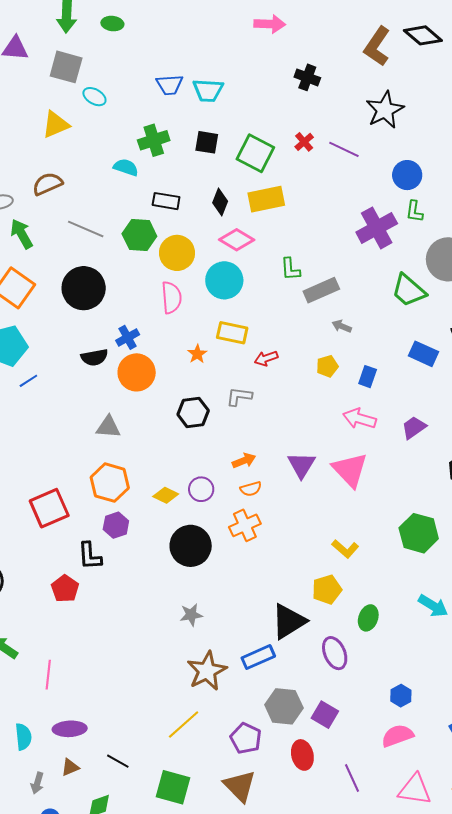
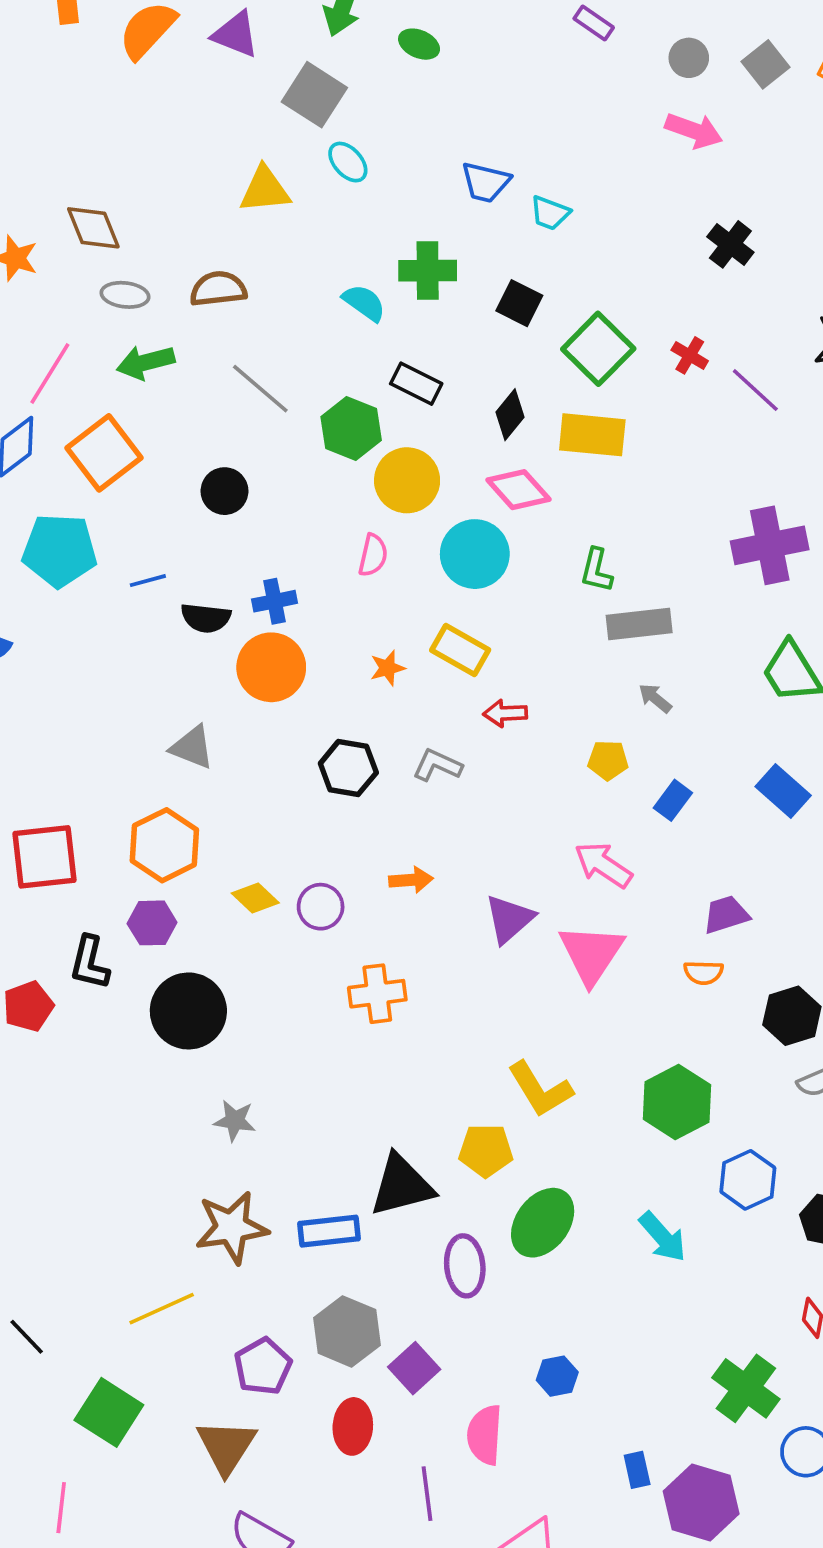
cyan trapezoid: (208, 90) -> (550, 213), size x0.7
red cross: (304, 142) -> (690, 355), turned -36
green arrow: (22, 234) -> (146, 362), turned -92
black circle: (84, 288) -> (225, 491), size x0.6
pink semicircle: (171, 298) -> (373, 555), size x0.7
blue line: (28, 381) -> (148, 581), moved
pink arrow: (360, 419) -> (603, 865), moved
orange semicircle: (251, 489) -> (703, 973), moved
black circle: (191, 546) -> (188, 1011), moved
yellow L-shape: (345, 549) -> (540, 1089), size x1.4
green ellipse: (368, 618) -> (543, 1223), size x1.5
pink semicircle: (397, 736) -> (485, 1435), moved, turned -84

